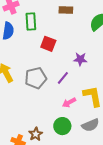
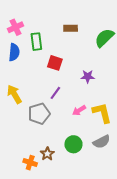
gray pentagon: (36, 78) -> (39, 114), moved
purple line: (63, 78) -> (55, 93), moved
pink arrow: (69, 102) -> (79, 110), moved

